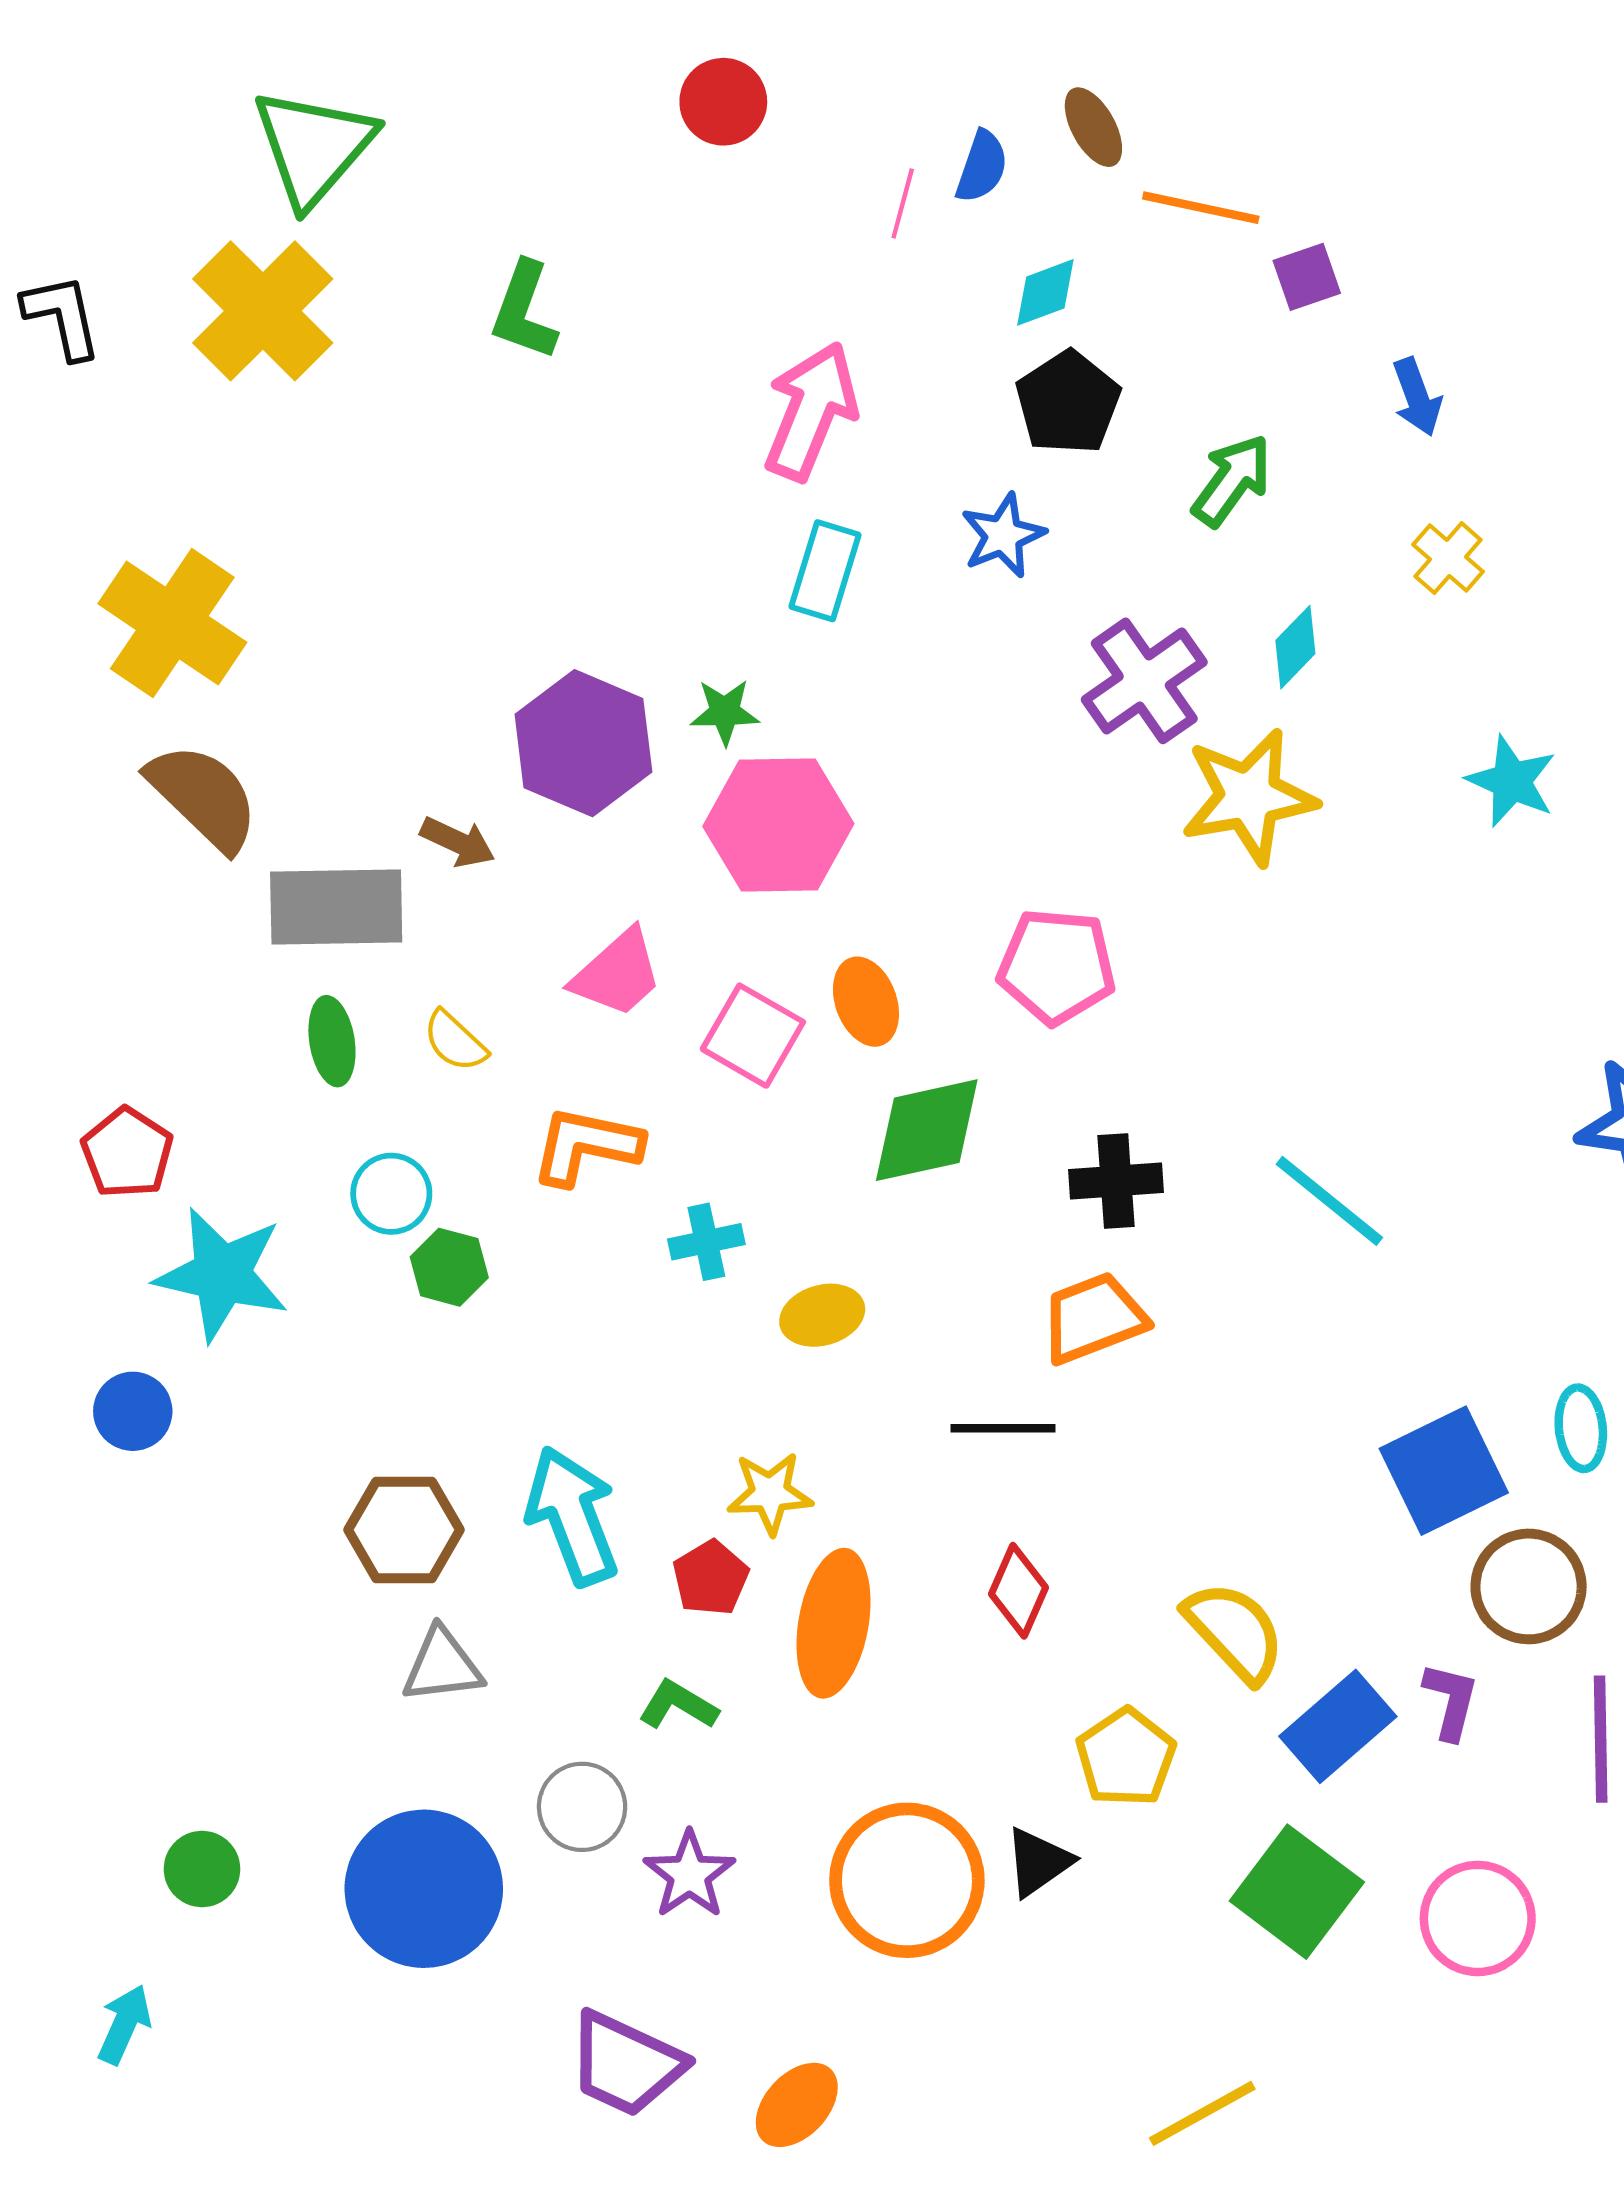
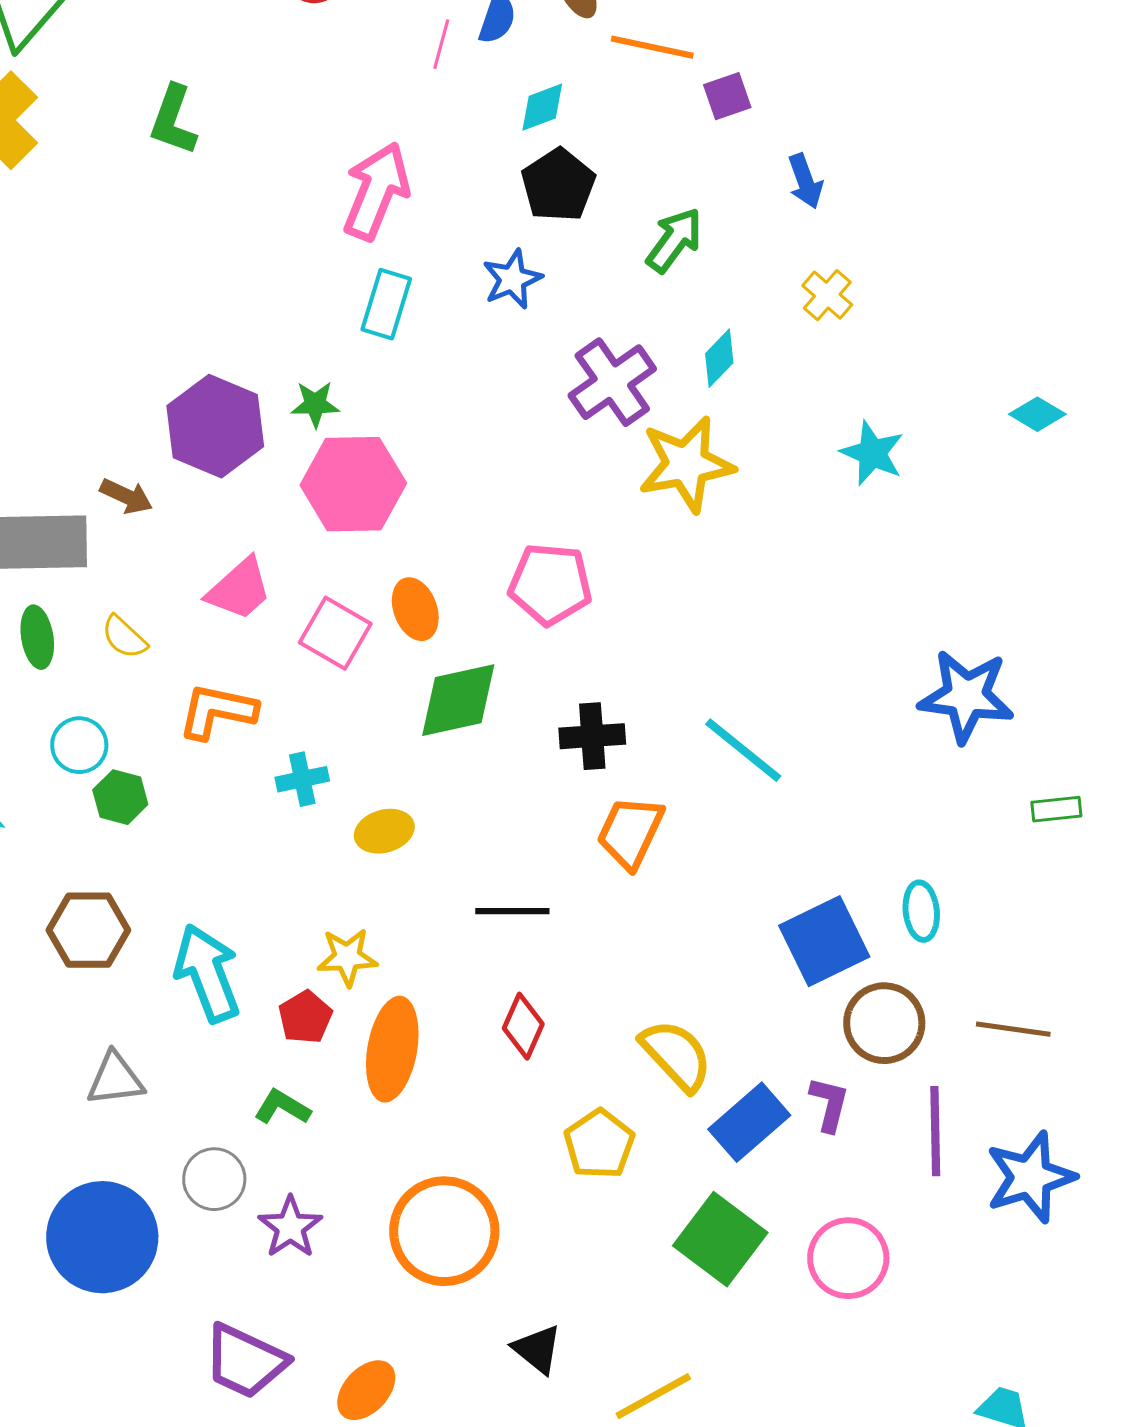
orange trapezoid: (1093, 1318) -> (630, 832), moved, turned -44
brown hexagon: (404, 1530) -> (88, 930), moved
black triangle: (1038, 1862) -> (537, 1349), moved, turned -46

